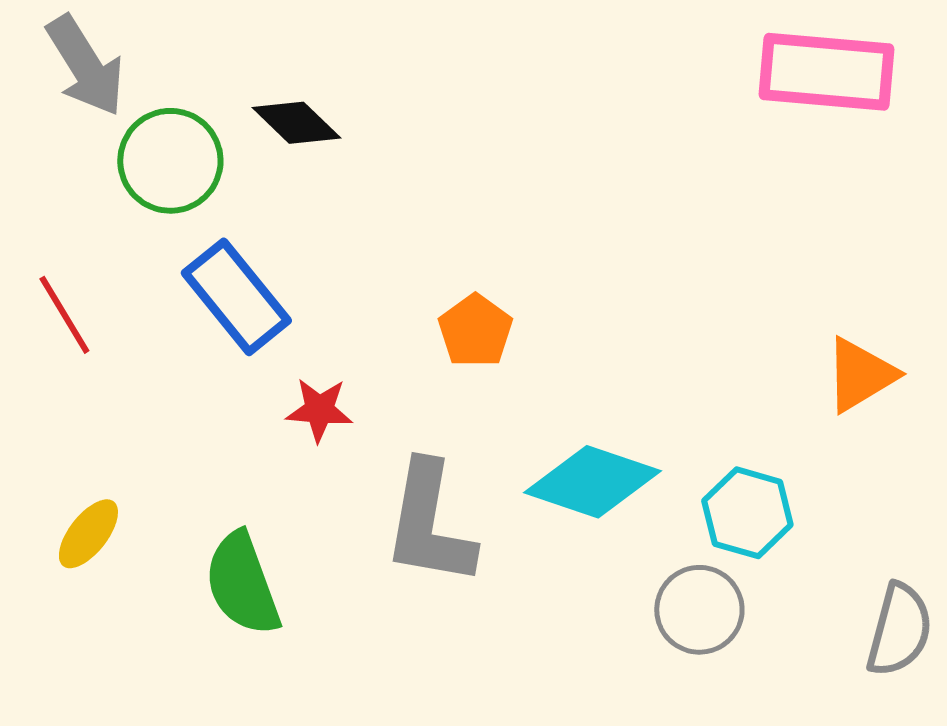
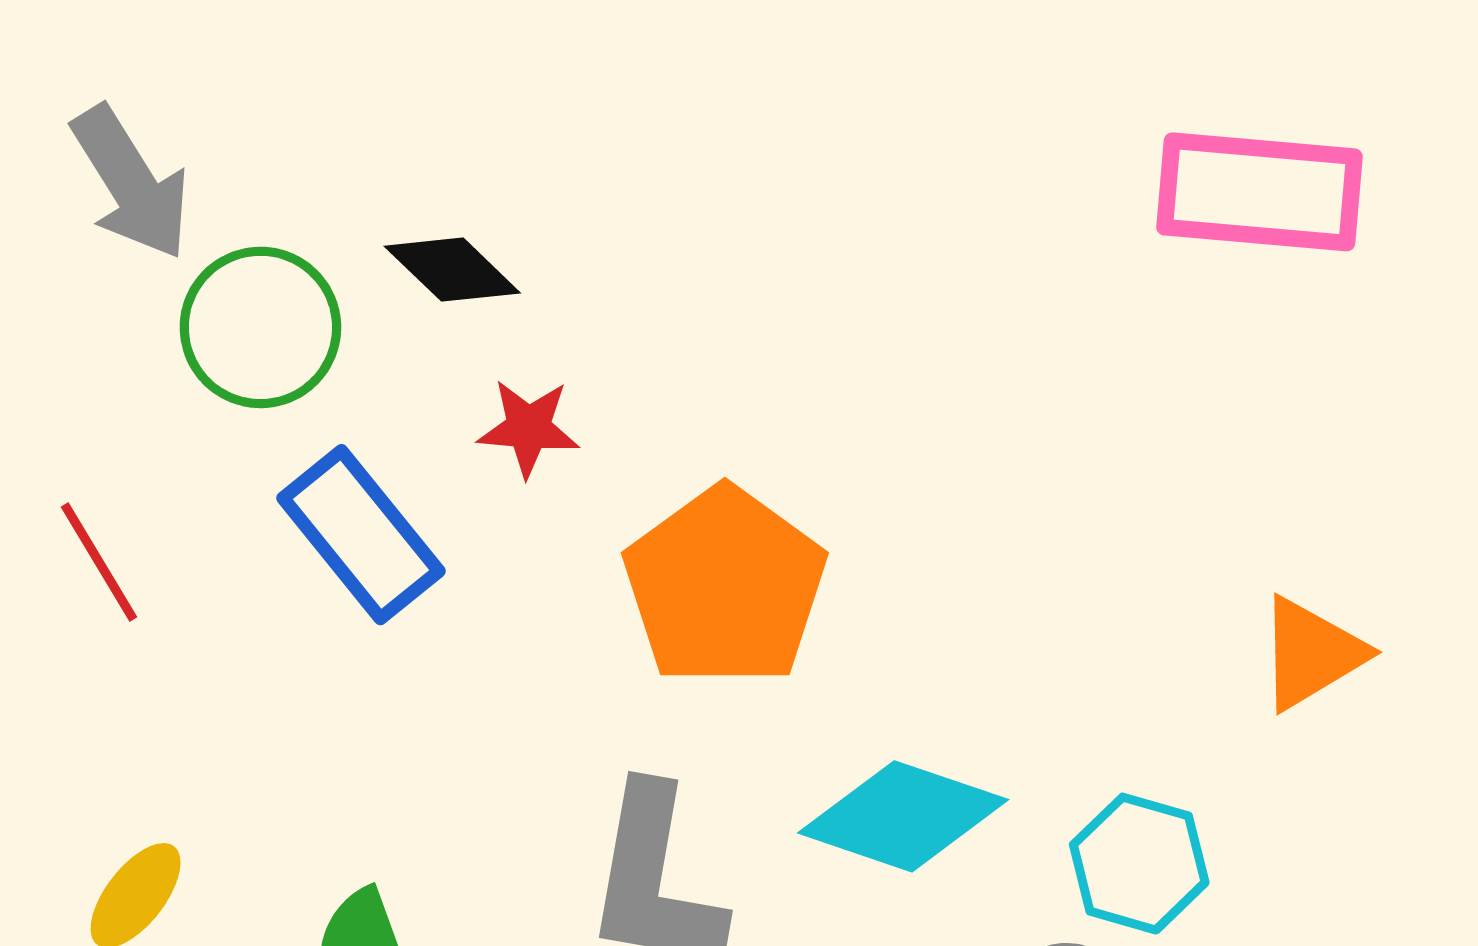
orange pentagon: (475, 331) -> (725, 586), size x1.8
red star: (319, 410) -> (528, 428), moved

